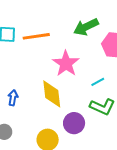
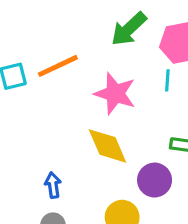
cyan line: (98, 82) -> (167, 80), moved, turned -40
blue arrow: (13, 98) -> (53, 185), moved

